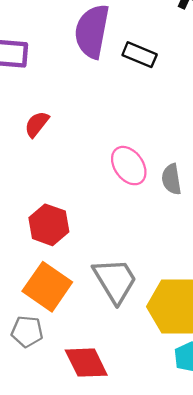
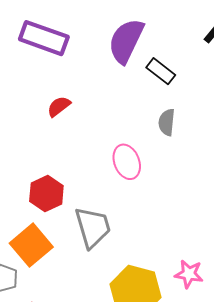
gray semicircle: (171, 179) -> (167, 122), moved
gray trapezoid: (115, 280) -> (93, 227), moved

